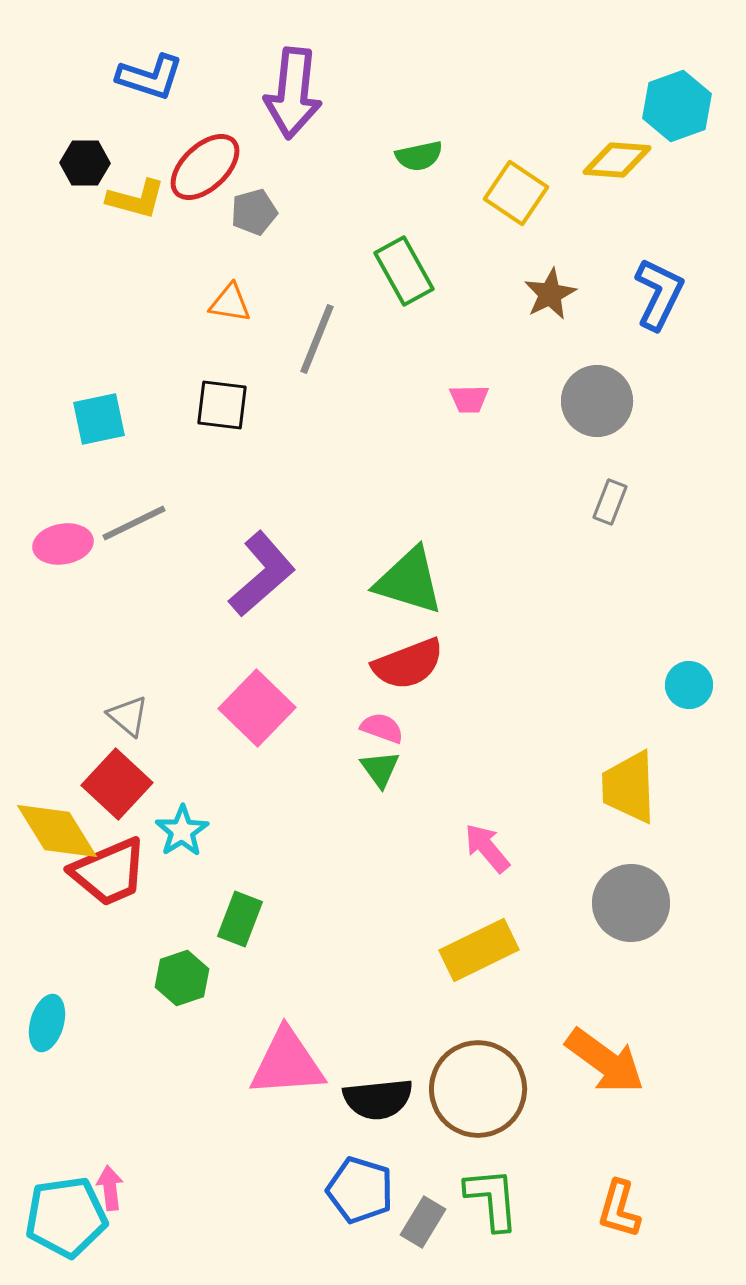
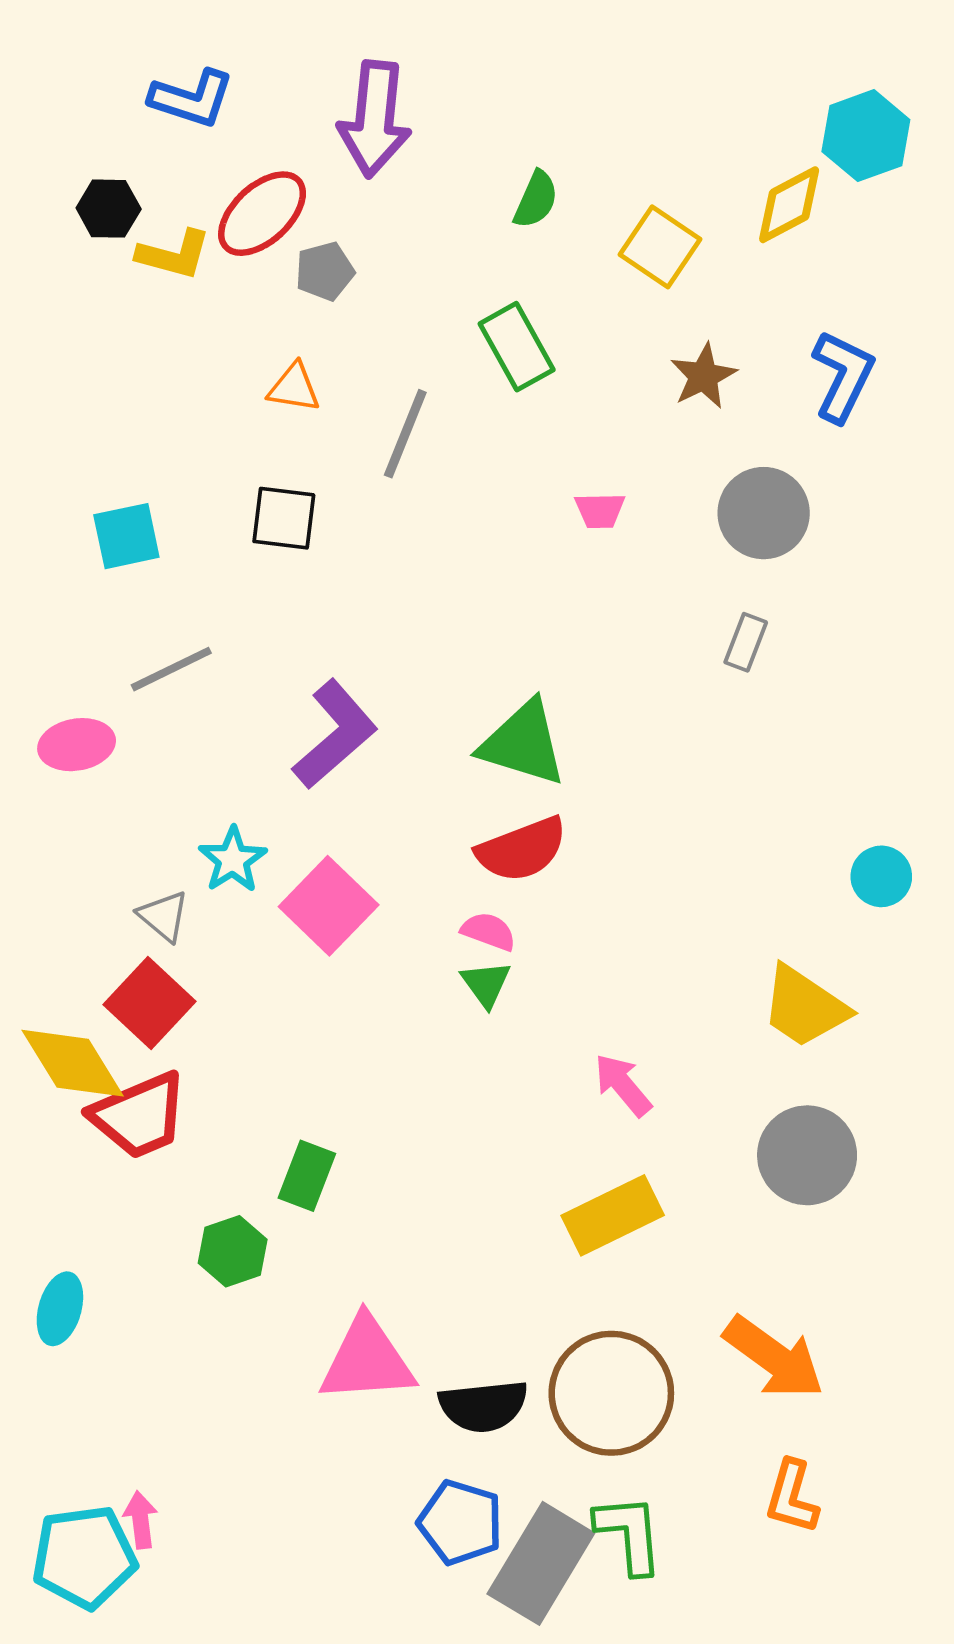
green semicircle: (419, 156) -> (536, 200), turned -54
yellow diamond: (617, 160) -> (789, 205), turned -32
gray rectangle: (610, 502) -> (746, 642), moved
pink ellipse: (63, 544) -> (77, 745), moved
yellow trapezoid: (629, 787) -> (805, 1007), turned -54
cyan star: (182, 831) -> (233, 860), moved
orange L-shape: (619, 1209) -> (792, 1497), moved
gray rectangle: (423, 1222) -> (541, 1563), size x1.8

